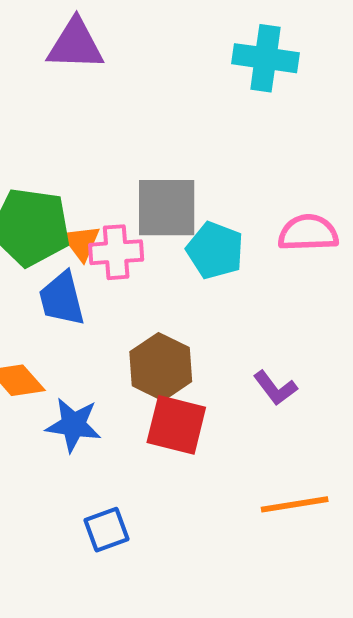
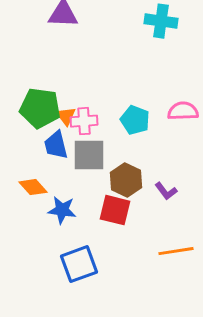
gray square: (167, 208) -> (89, 155), moved
brown hexagon: (161, 367) -> (126, 180), moved
blue square: (106, 530) -> (79, 264), size x1.6

